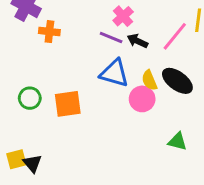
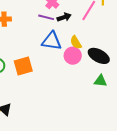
black arrow: (137, 41) -> (64, 17), turned 144
black ellipse: (177, 81) -> (99, 56), moved

